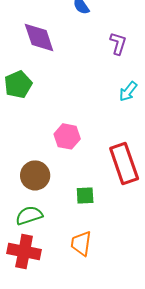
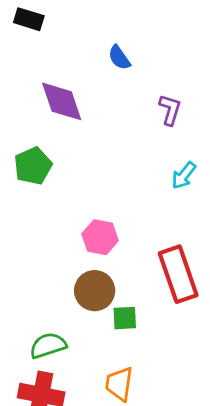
brown circle: (35, 175) -> (95, 291), moved

